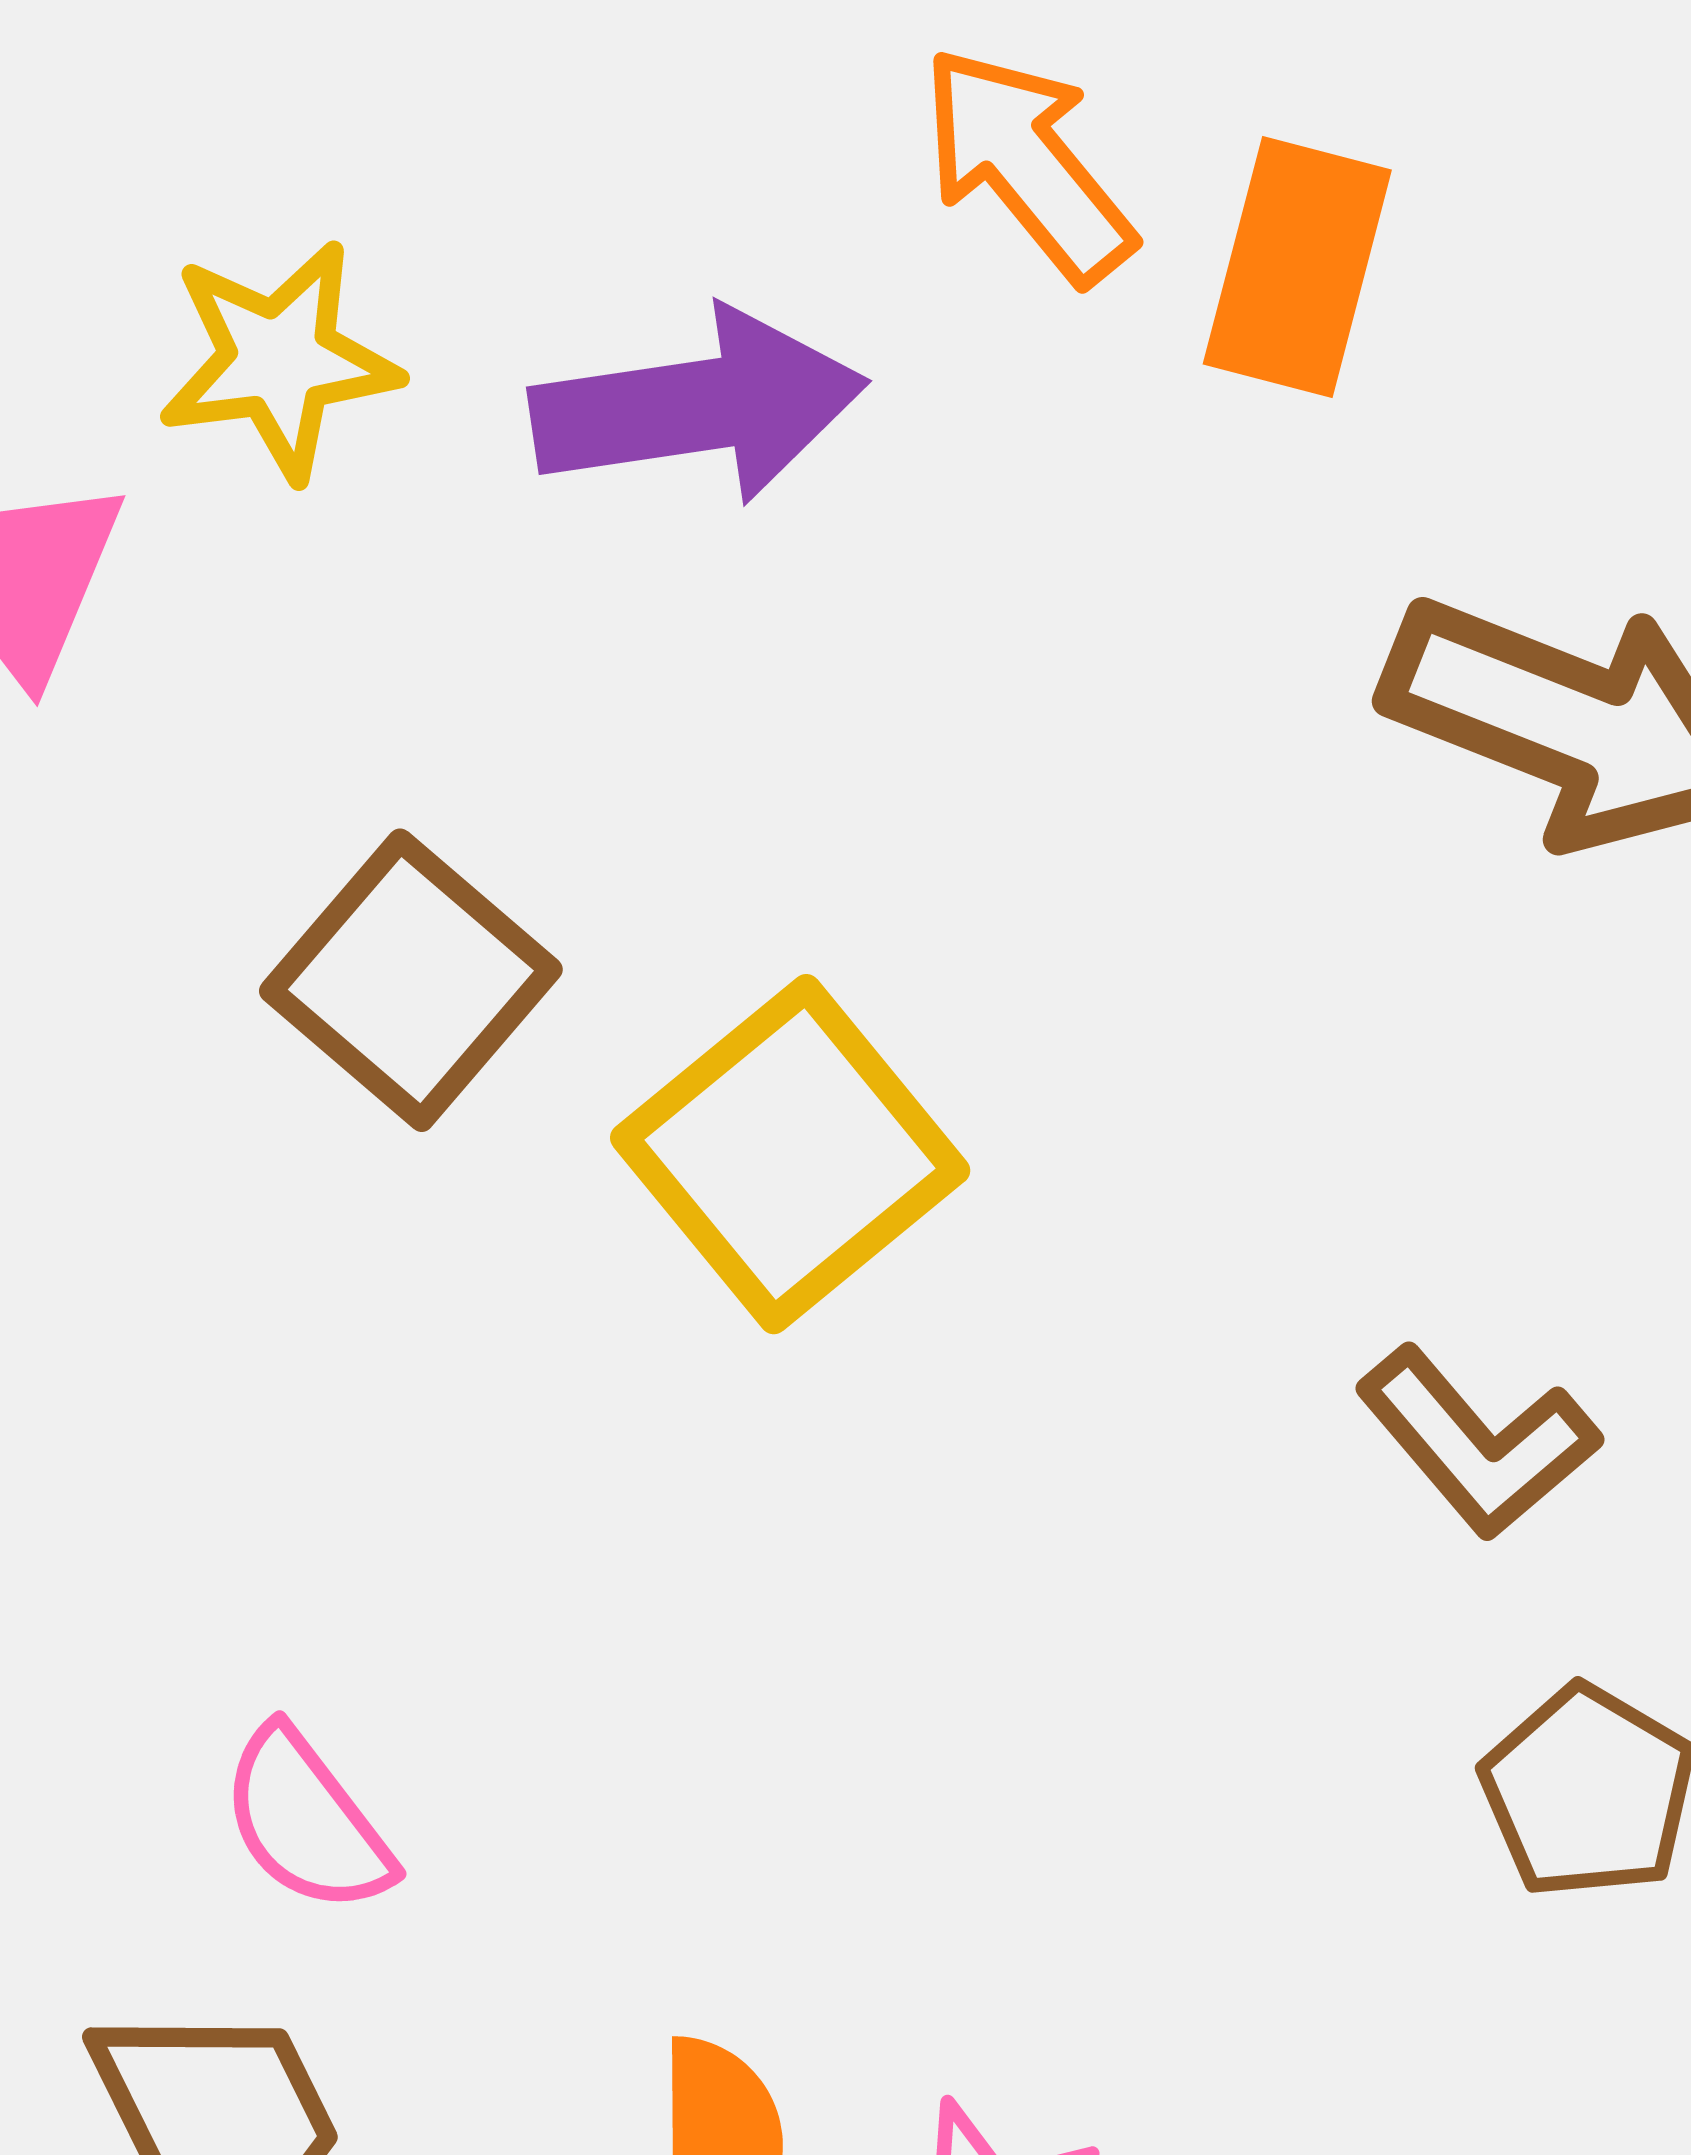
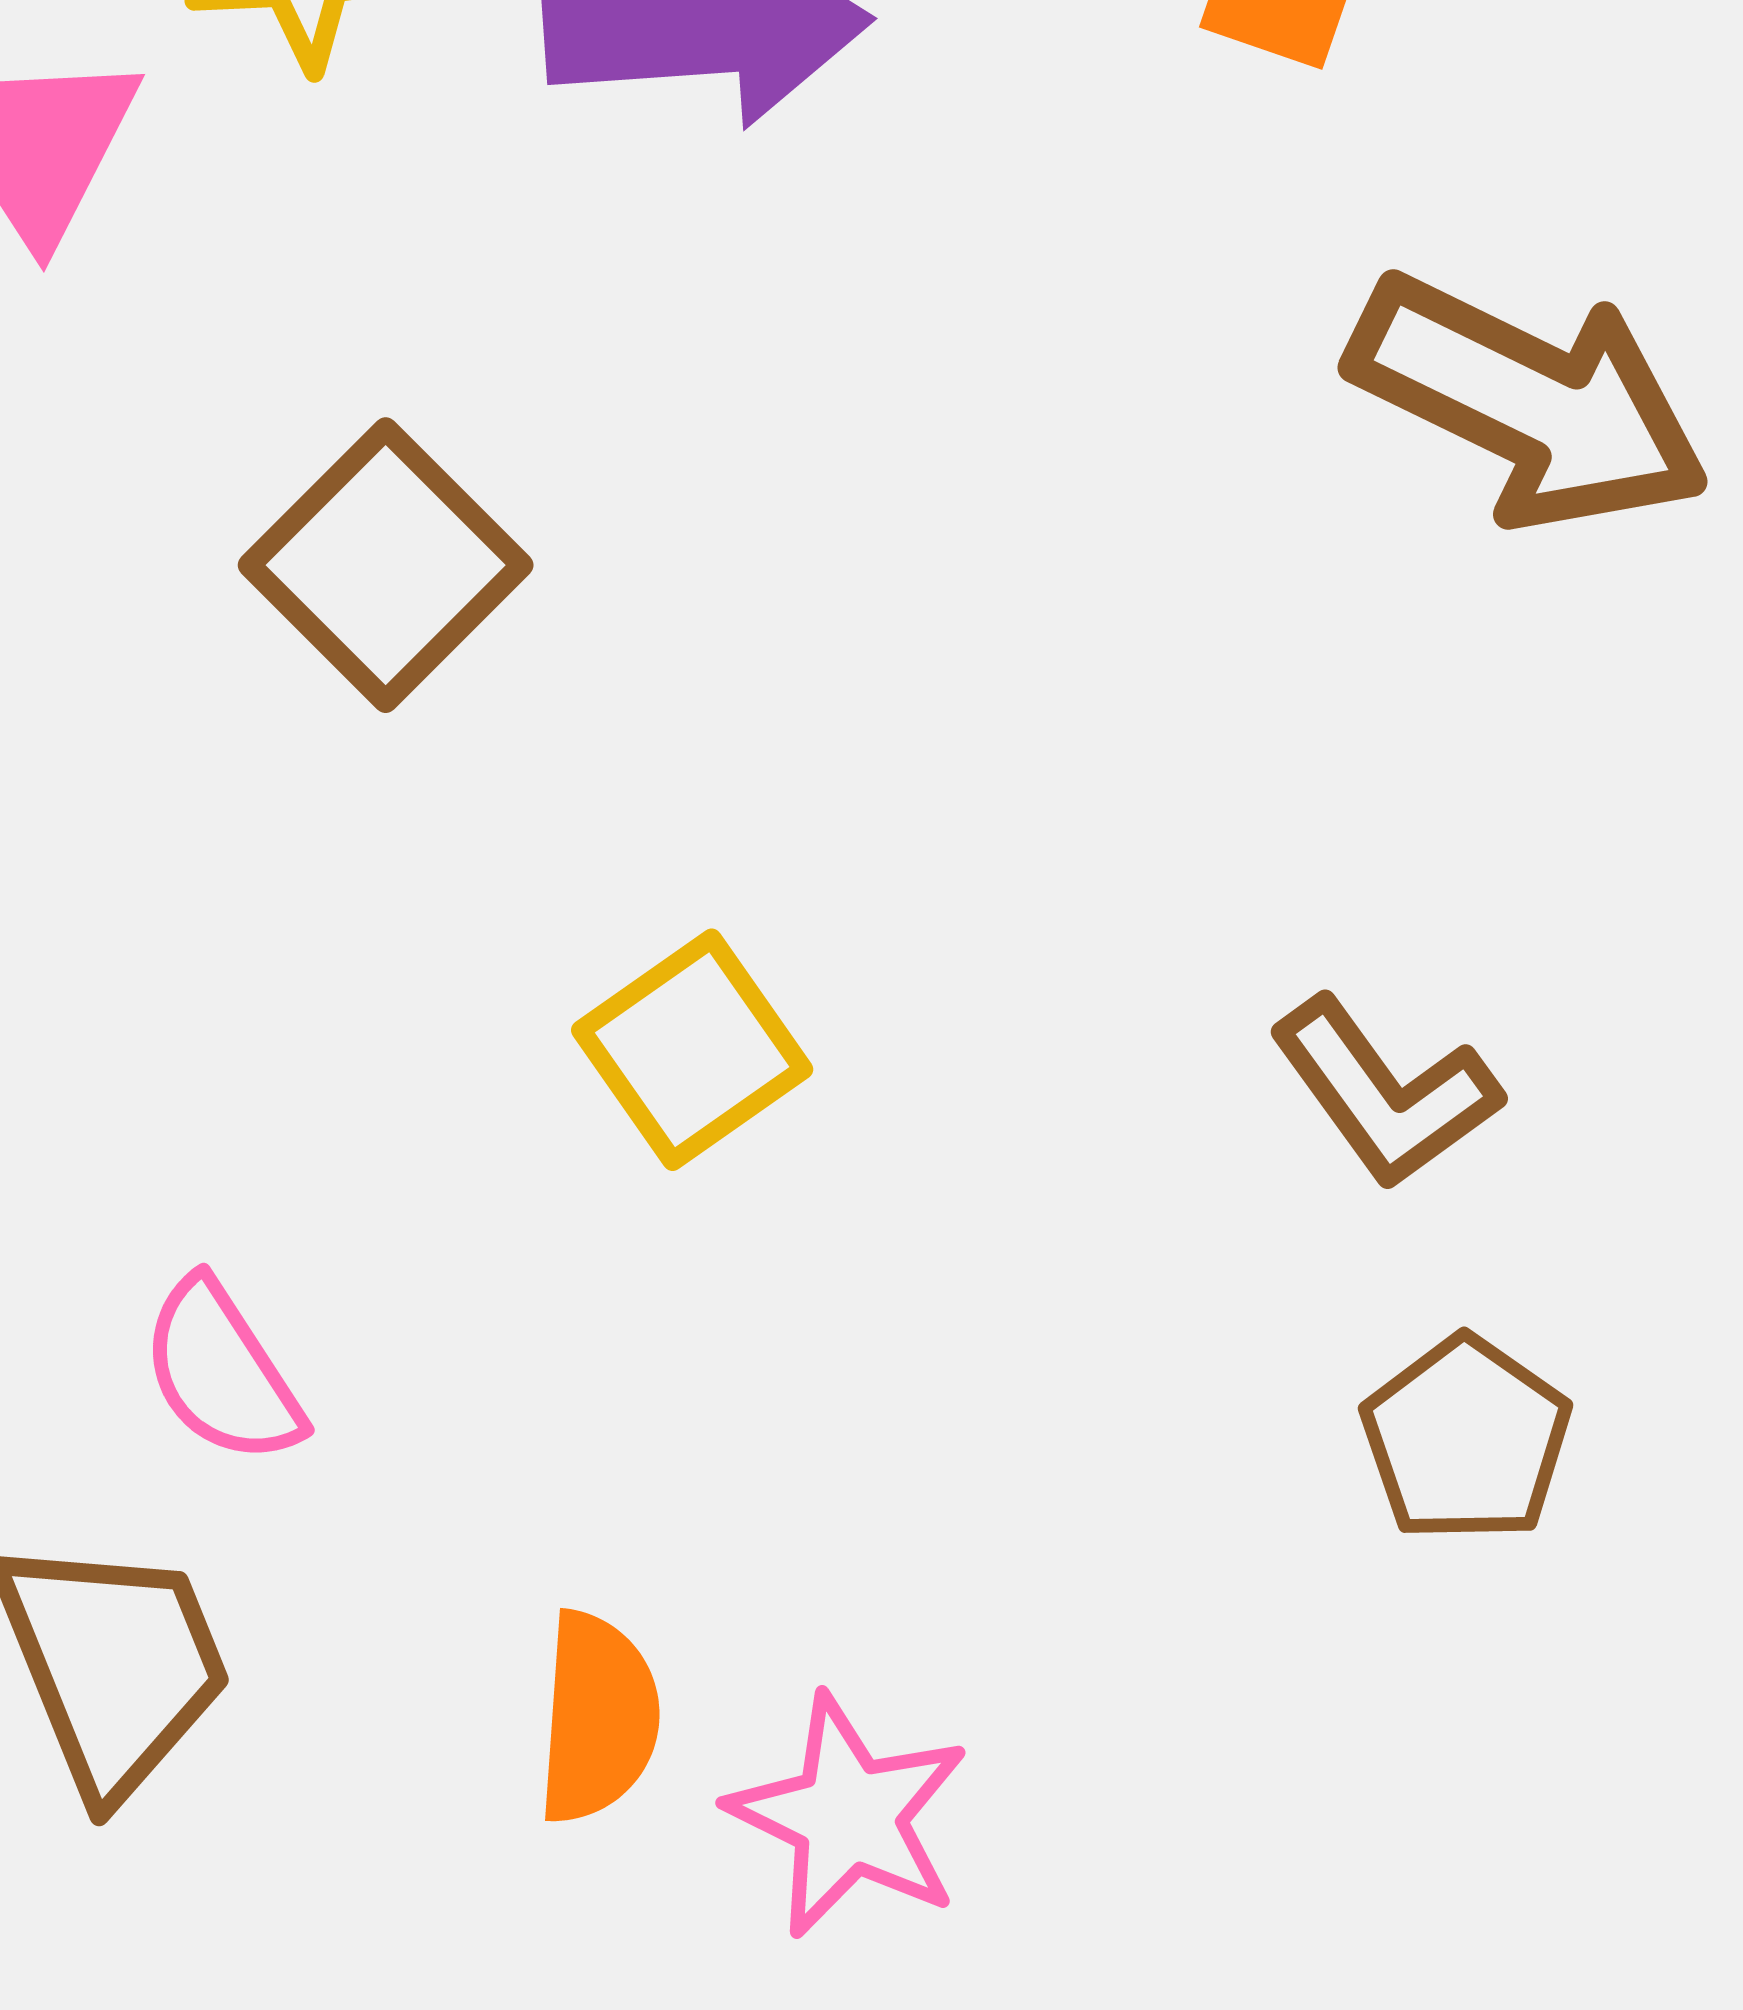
yellow square: (790, 1154) -> (692, 1050), moved, size x0.7

